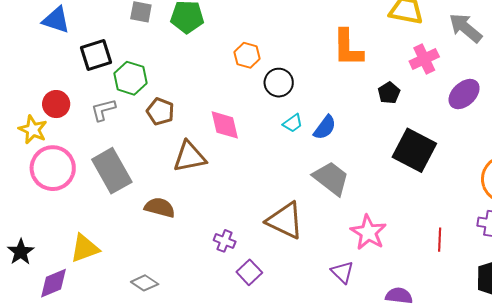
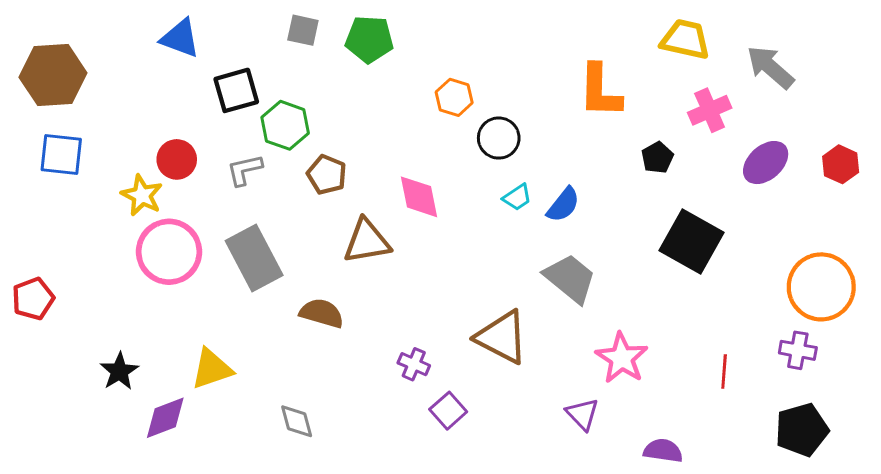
gray diamond: (145, 283) -> (297, 421), turned 40

